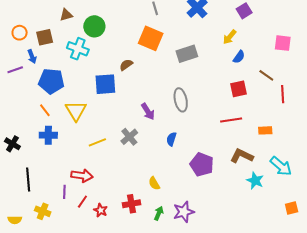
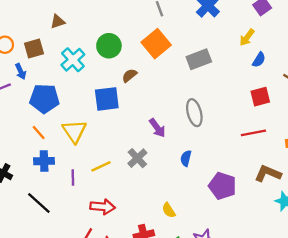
green circle: (94, 26) -> (109, 46), moved
orange square: (151, 38) -> (156, 44), turned 30
cyan cross: (78, 49) -> (73, 60), turned 30
red arrow: (82, 176) -> (103, 207), moved
black line: (28, 180) -> (39, 203), moved, turned -40
purple line: (64, 192) -> (73, 178), moved

